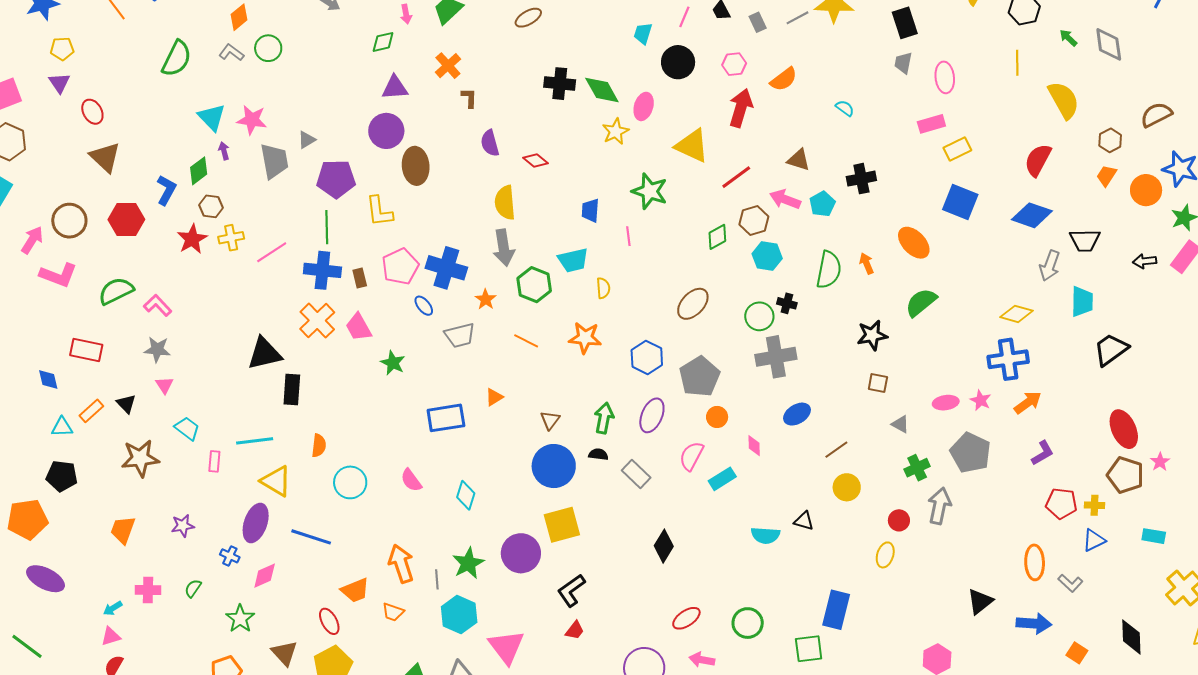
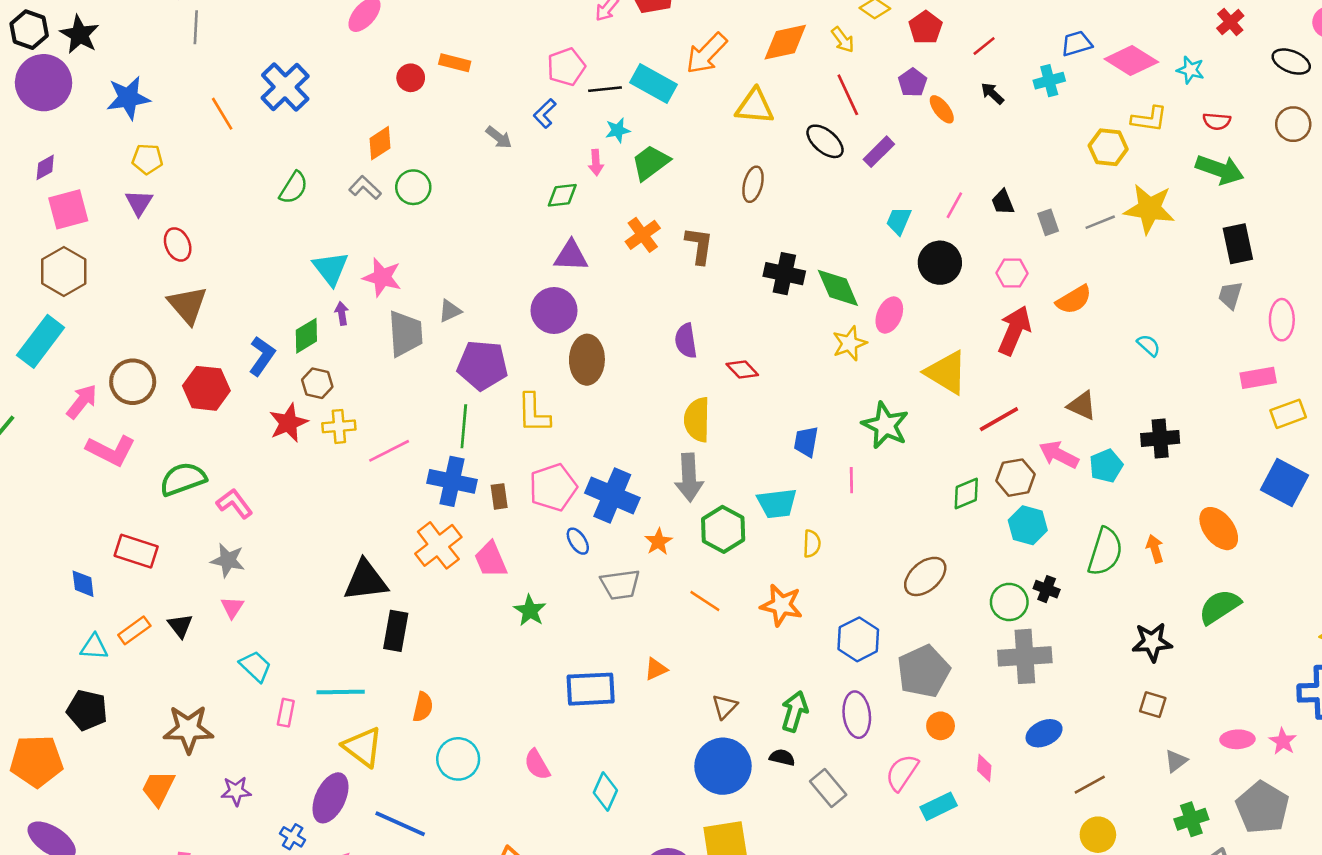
brown ellipse: (528, 18) -> (753, 184), turned -52
green semicircle: (177, 59) -> (294, 188), size x0.7
brown L-shape: (469, 98) -> (699, 245), moved, size x1.4
purple ellipse: (652, 415) -> (857, 715), turned -36
gray triangle: (900, 424) -> (1176, 761), turned 48
brown star: (140, 458) -> (188, 729), moved

